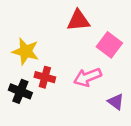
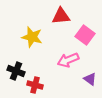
yellow star: (26, 51) -> (32, 37), moved
red cross: (45, 77) -> (35, 85), moved

